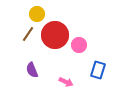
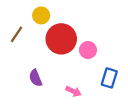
brown line: (28, 34) -> (17, 34), moved

